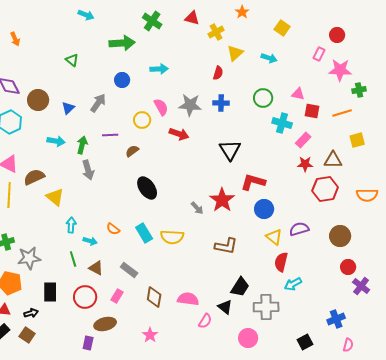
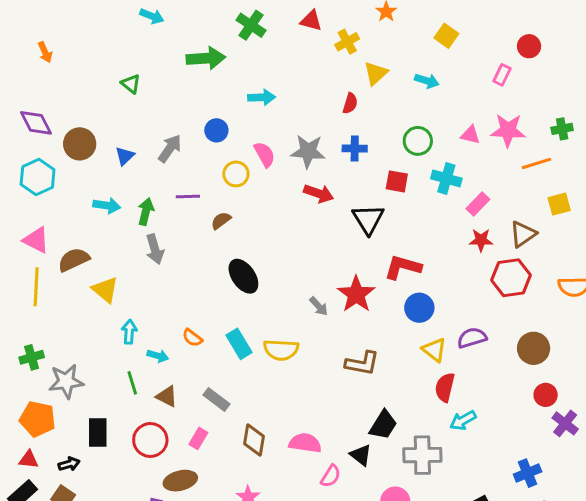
pink star: (340, 70) -> (508, 130), moved
blue circle: (122, 80) -> (216, 130), moved
red square: (312, 111) -> (397, 181), moved
red arrow: (179, 134) -> (319, 194), moved
brown triangle: (333, 160) -> (523, 234), turned -36

